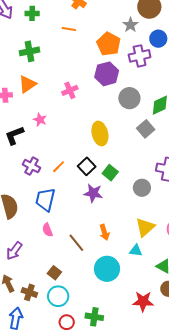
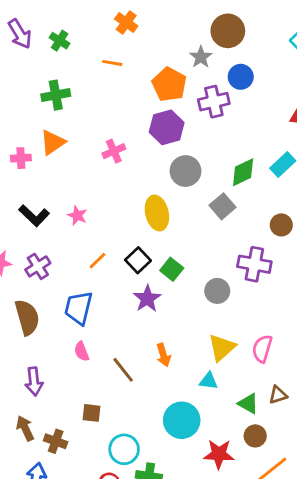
green cross: (32, 13) -> (60, 41), turned 32
gray circle: (129, 98) -> (185, 171), moved
pink star: (40, 120) -> (77, 215), moved
black L-shape: (14, 135) -> (34, 216), turned -115
purple cross: (31, 166) -> (38, 266), moved, turned 30
purple star: (93, 193) -> (147, 299), turned 30
purple arrow: (14, 251) -> (34, 381), turned -42
cyan circle: (107, 269) -> (182, 420), moved
brown square: (54, 273) -> (92, 413), turned -32
cyan circle: (58, 296) -> (124, 449), moved

